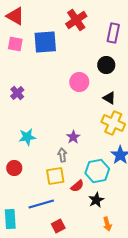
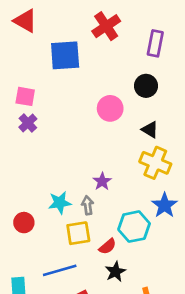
pink square: (15, 44) -> (25, 96), moved
cyan star: (27, 137) -> (60, 203), moved
black star: (96, 200) -> (115, 272), moved

